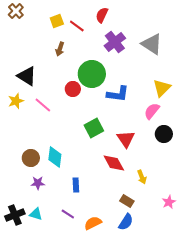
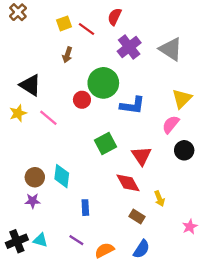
purple star: (38, 183) -> (33, 201), moved
brown rectangle: (127, 201) -> (137, 217), moved

